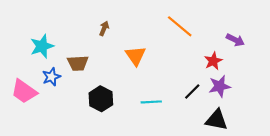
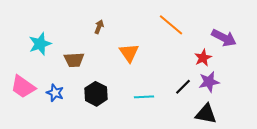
purple arrow: (235, 40) -> (224, 38), size x1.4
blue star: (51, 77) -> (55, 93), moved, turned -30

